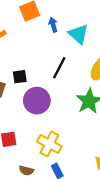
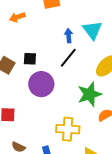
blue arrow: (53, 25) -> (69, 36), moved
yellow cross: (49, 144) -> (68, 129), moved, turned -35

